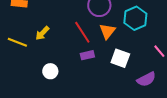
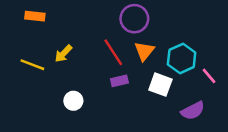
cyan hexagon: (135, 18) -> (182, 58), moved

